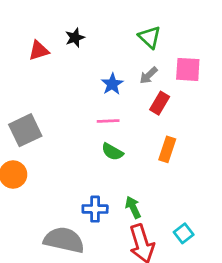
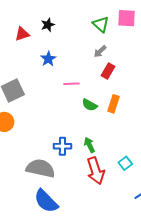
pink square: (188, 69) -> (127, 18), moved
blue star: (112, 84) -> (48, 59), moved
green semicircle: (112, 152) -> (90, 105), moved

